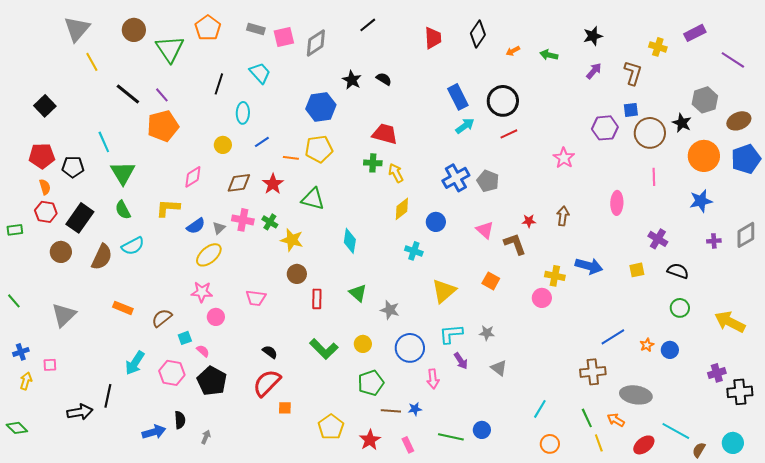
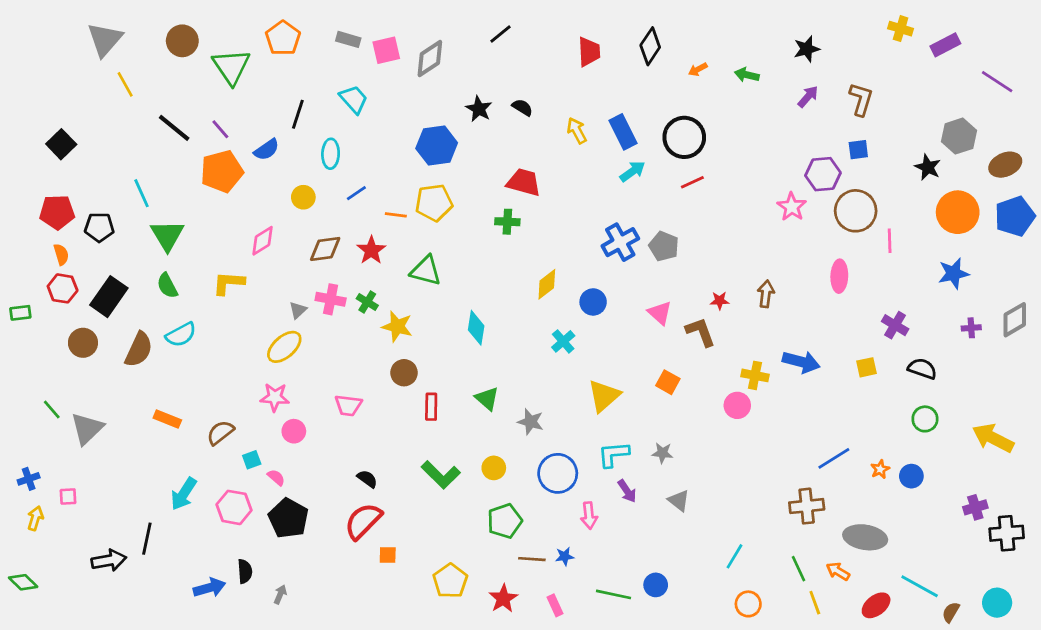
yellow cross: (658, 47) -> (901, 29), moved
brown circle: (650, 133) -> (856, 211), moved
pink star: (564, 158) -> (792, 207), moved
yellow arrow: (396, 173) -> (577, 131), moved
blue semicircle: (196, 226) -> (267, 150), moved
cyan cross: (414, 251) -> (563, 341), turned 30
green line: (14, 301) -> (52, 409), moved

